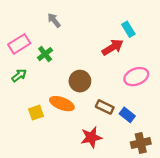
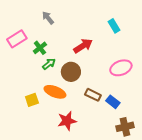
red arrow: (113, 47) -> (83, 46), moved
green arrow: (19, 75) -> (49, 64), moved
red star: (91, 137) -> (67, 121), moved

